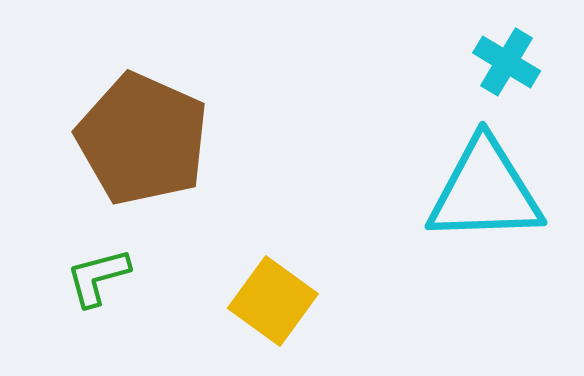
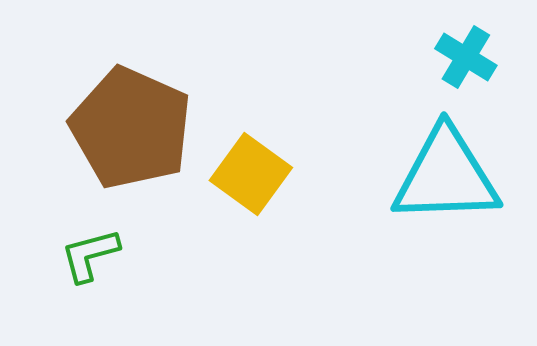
yellow square: (273, 301) -> (251, 174), moved

